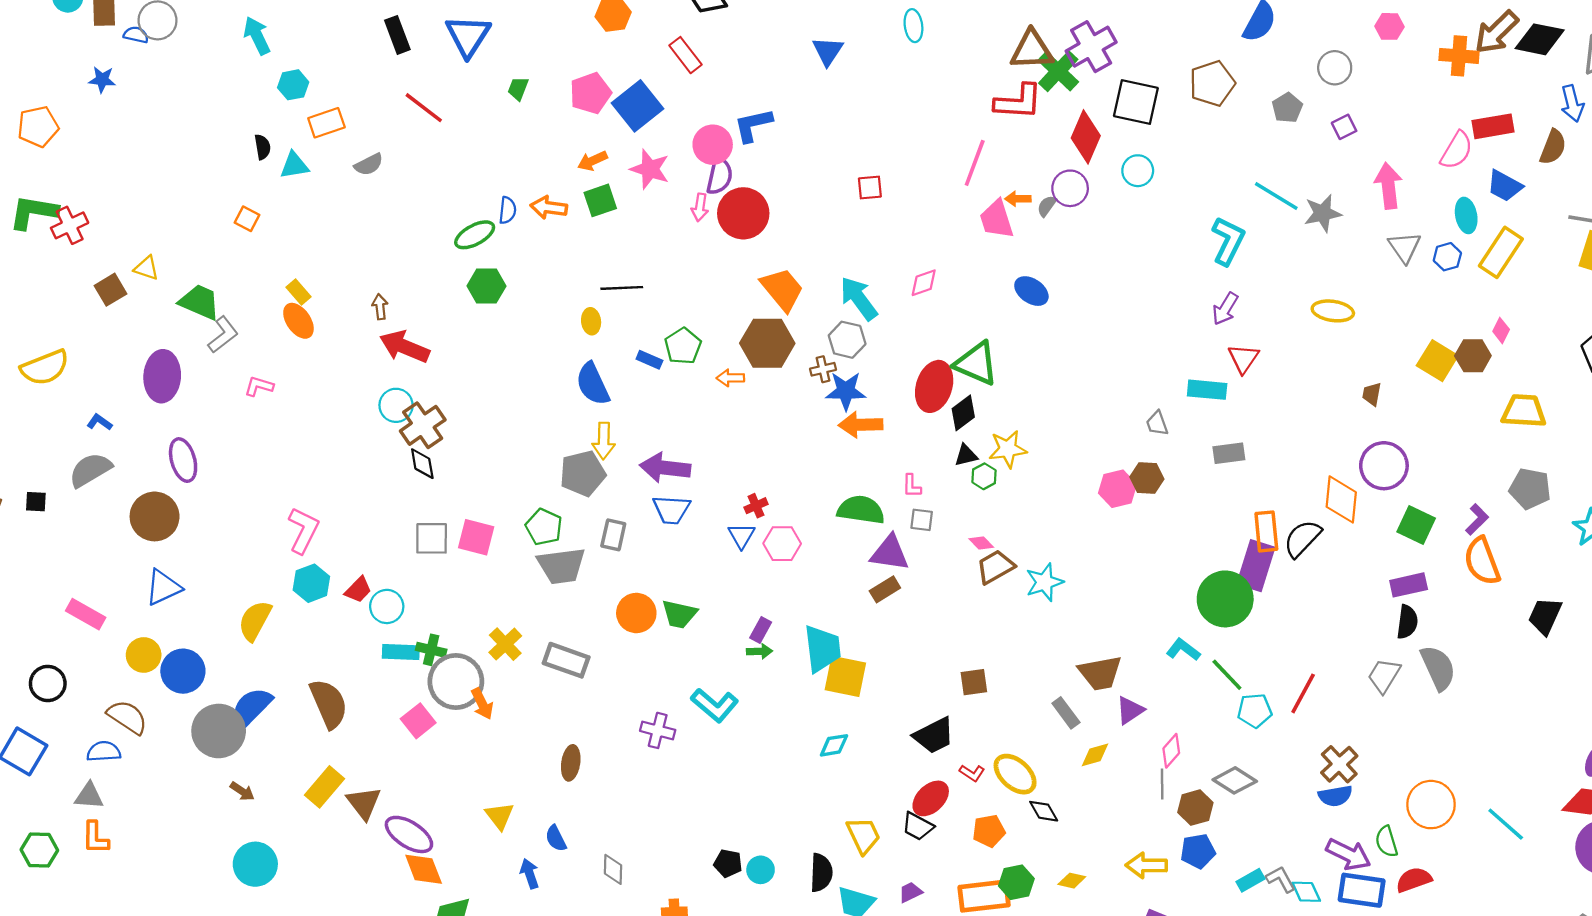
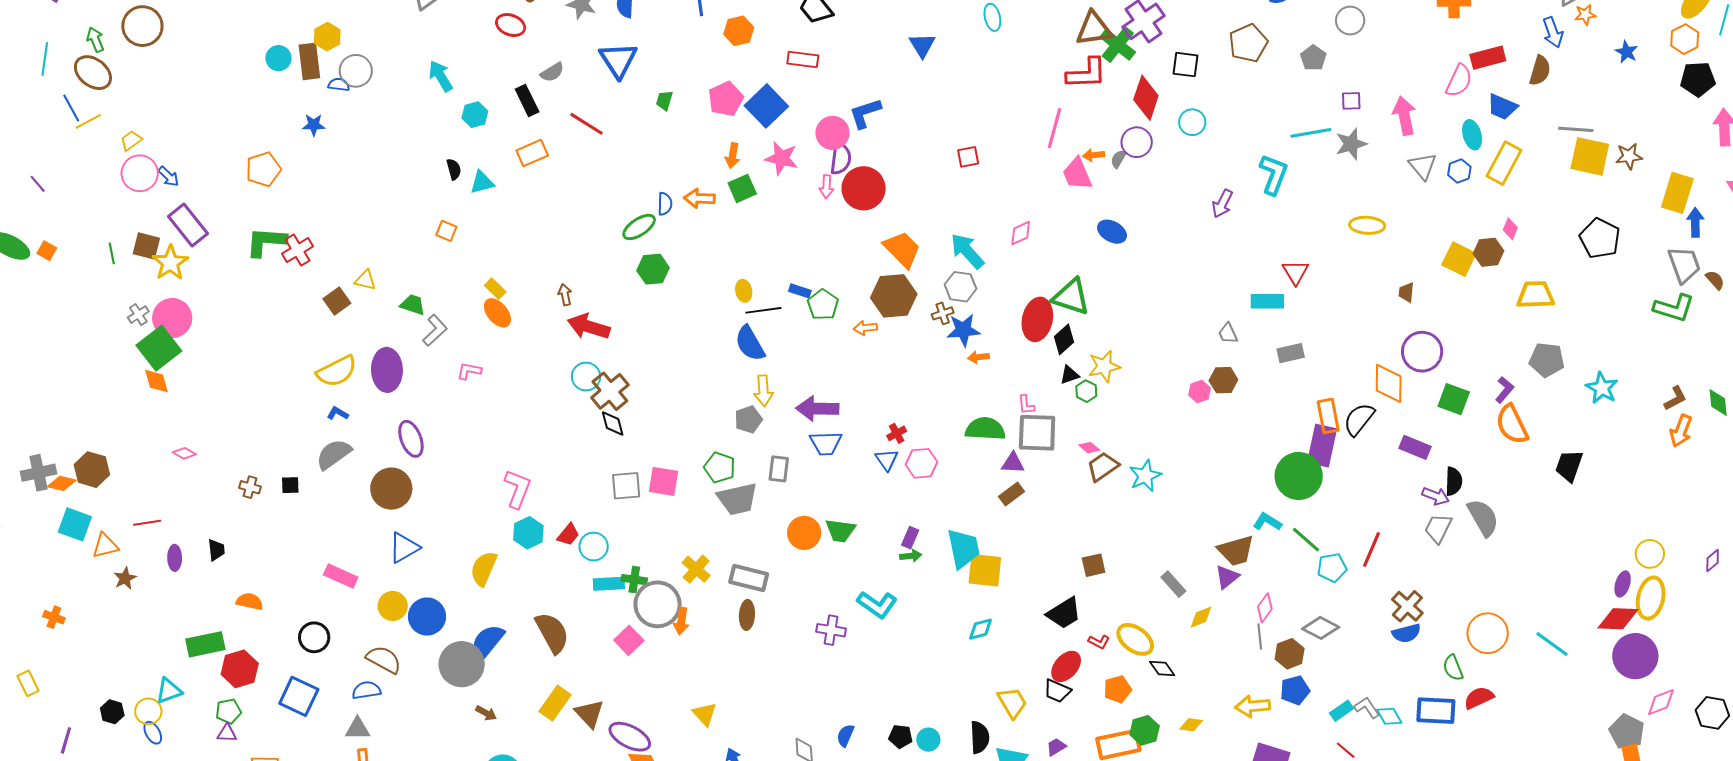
black rectangle: (397, 35) -> (527, 100), moved
red rectangle: (686, 55) -> (803, 60), turned -40
black square: (1136, 102) -> (1185, 65), size x0.7
orange rectangle: (326, 123) -> (532, 153), moved
purple square: (1344, 127) -> (1351, 101), moved, turned 30
orange arrow: (592, 161) -> (733, 156), turned -50
gray semicircle: (369, 165) -> (552, 72), moved
cyan line: (1276, 196) -> (1311, 133), turned -36
black line: (622, 288) -> (763, 310), moved
green trapezoid: (200, 302) -> (413, 305), size x0.7
purple arrow: (1225, 309) -> (1222, 204), moved
blue rectangle: (649, 360) -> (800, 291), moved
yellow semicircle: (45, 368) -> (337, 371), moved
orange arrow: (861, 425) -> (978, 357), size x0.6
gray pentagon: (583, 473) -> (748, 420), size x0.7
pink hexagon: (1117, 489) -> (1200, 391), size x0.7
gray square: (922, 520) -> (1037, 433), size x2.0
purple triangle: (890, 553) -> (1013, 463), size x0.7
purple rectangle: (1409, 585) -> (1415, 447), moved, turned 40
brown trapezoid: (1100, 673) -> (1236, 551), moved
orange arrow: (482, 704) -> (681, 621), turned 40
brown ellipse: (571, 763) -> (747, 615), moved
blue semicircle: (556, 838) -> (845, 735), moved, turned 55
purple arrow: (1348, 854) -> (1436, 496), moved, size x0.7

